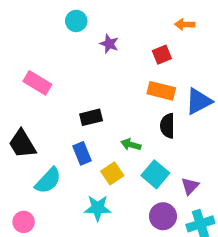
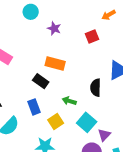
orange arrow: (185, 24) -> (109, 15), turned -32
orange rectangle: (161, 91) -> (55, 63), moved
black rectangle: (91, 117) -> (41, 81), turned 49
purple triangle: (190, 186) -> (104, 135), moved

